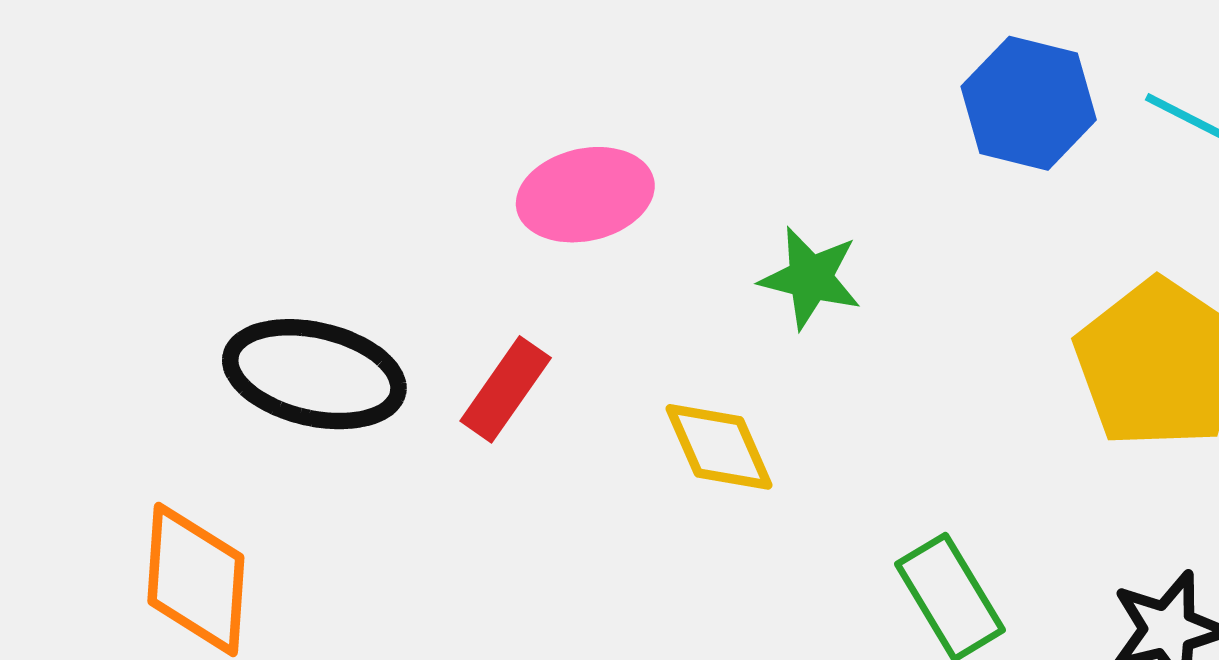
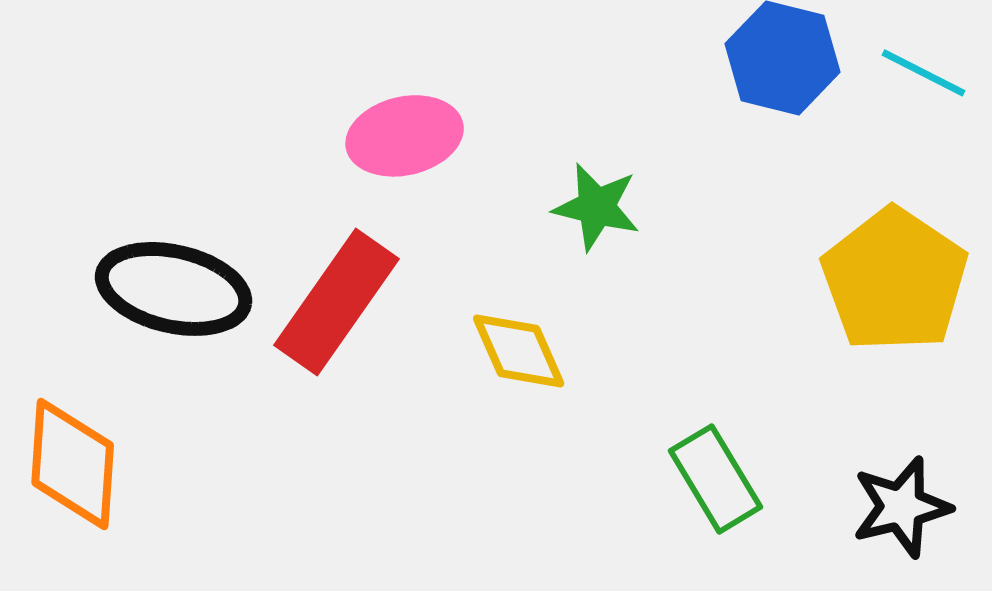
red rectangle: (506, 389) -> (337, 302), size x1.6

